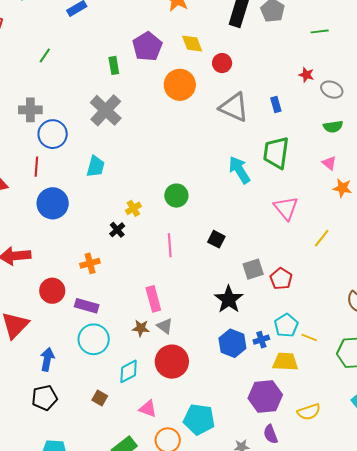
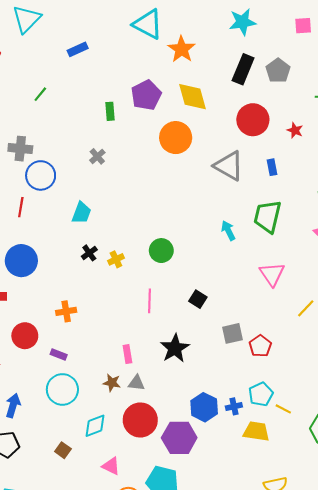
yellow diamond: (192, 44) -> (192, 97), size x1.4
red circle: (222, 63) -> (253, 120), moved, size x1.6
red star: (306, 75) -> (295, 130), moved
gray cross: (106, 110) -> (97, 156), size x0.5
cyan arrow: (239, 170) -> (228, 231), size x0.7
blue circle: (53, 203) -> (21, 261), moved
black cross: (117, 230) -> (89, 253), moved
pink rectangle: (153, 299) -> (127, 354), size x0.7
black star: (229, 299) -> (175, 348), moved
purple rectangle: (87, 306) -> (59, 355), size x0.7
gray triangle: (165, 326) -> (136, 383), turned -36
purple hexagon: (265, 397) -> (179, 438), moved

